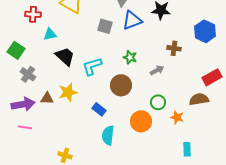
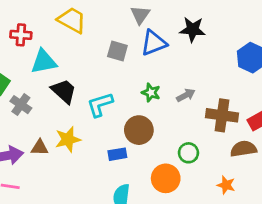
cyan triangle: (50, 34) -> (44, 62), size x1.5
brown cross: (174, 48) -> (222, 115), moved, size x1.6
gray arrow: (157, 70) -> (186, 95), moved
gray cross: (28, 74) -> (21, 105), moved
blue rectangle: (99, 109) -> (117, 154), moved, turned -48
orange star: (177, 117) -> (226, 185), moved

